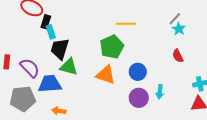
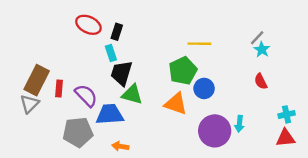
black rectangle: (46, 22) -> (117, 32), moved
blue circle: (138, 72) -> (204, 88), moved
purple circle: (139, 98) -> (215, 131), size x1.4

